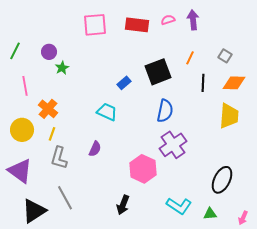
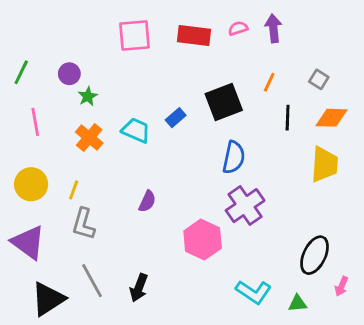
orange cross: (48, 109) -> (89, 137), moved
cyan trapezoid: (107, 112) -> (136, 130), moved
purple semicircle: (95, 149) -> (147, 201), moved
black arrow: (123, 205) -> (139, 288), moved
pink arrow: (243, 218) -> (341, 286), moved

